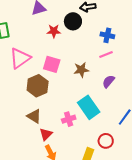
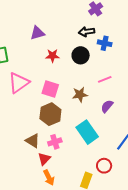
black circle: (73, 21) -> (81, 55), moved
blue cross: (107, 35) -> (105, 43), moved
brown hexagon: (38, 86) -> (50, 114), moved
pink cross: (69, 119) -> (55, 142), moved

